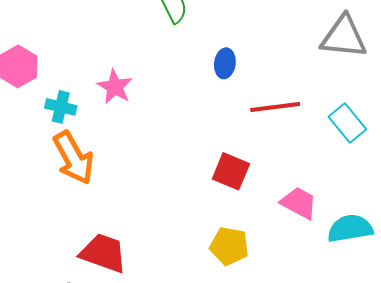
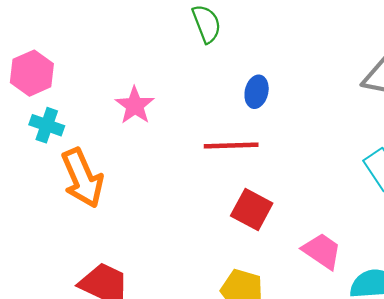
cyan cross: (61, 107) -> (47, 125), moved
red line: (275, 107) -> (231, 145), moved

